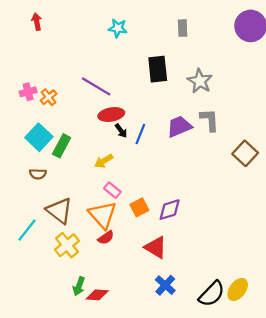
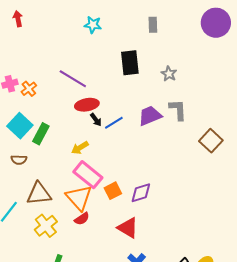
gray star: (200, 81) -> (169, 74), size x0.7
blue line: (140, 134) -> (114, 123), turned 36
pink rectangle: (112, 190) -> (88, 175), size x1.8
brown triangle: (59, 211) -> (39, 194), turned -44

